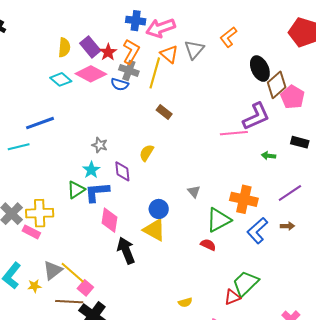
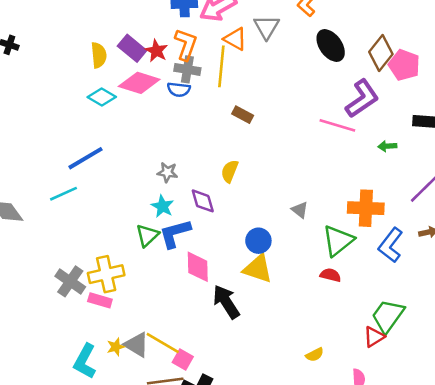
black ellipse: (260, 69) -> (331, 46), moved
pink line: (234, 133) -> (337, 125), turned 32
gray triangle: (53, 270) -> (137, 345), turned -40
yellow star: (34, 286) -> (116, 347), moved

